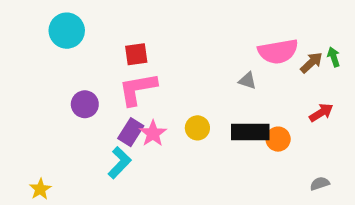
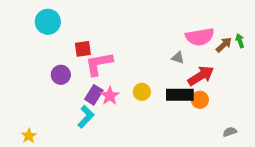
red square: (136, 54) -> (83, 49), moved
red arrow: (321, 113) -> (201, 76), moved, size x1.5

